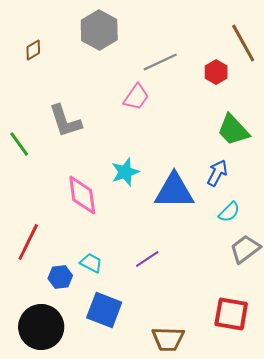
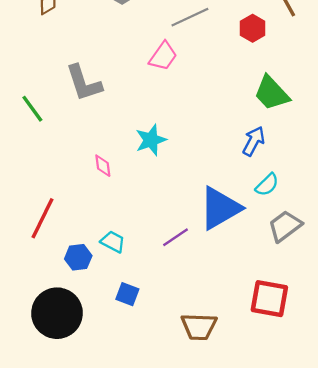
blue triangle: (174, 191) -> (220, 208), moved, turned -30
pink diamond: (82, 195) -> (103, 166), size x0.5
blue square: (104, 310) -> (127, 294), size x0.6

